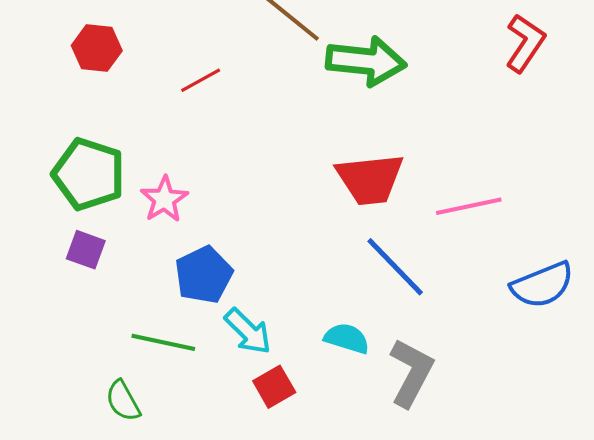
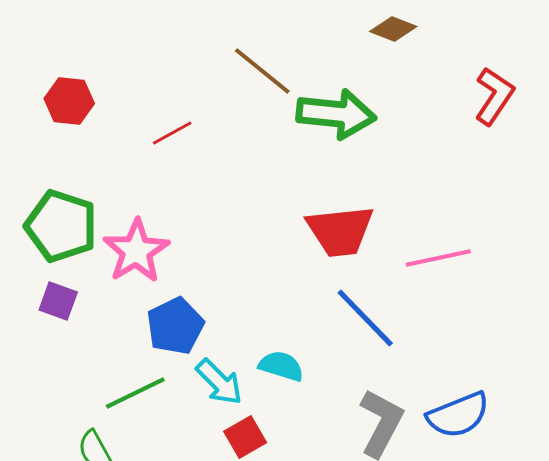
pink star: (164, 199) -> (136, 251), size x1.4
blue semicircle: (542, 285) -> (458, 415), moved
cyan semicircle: (347, 338) -> (281, 366), moved
green line: (163, 342) -> (135, 393), turned -38

